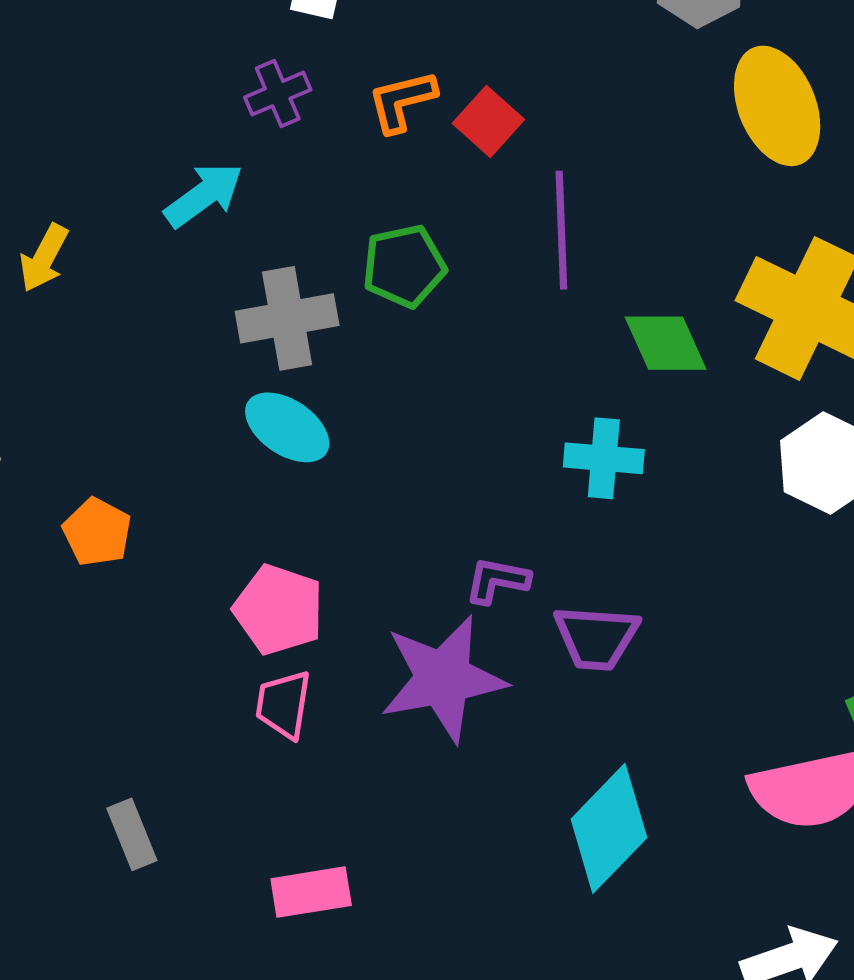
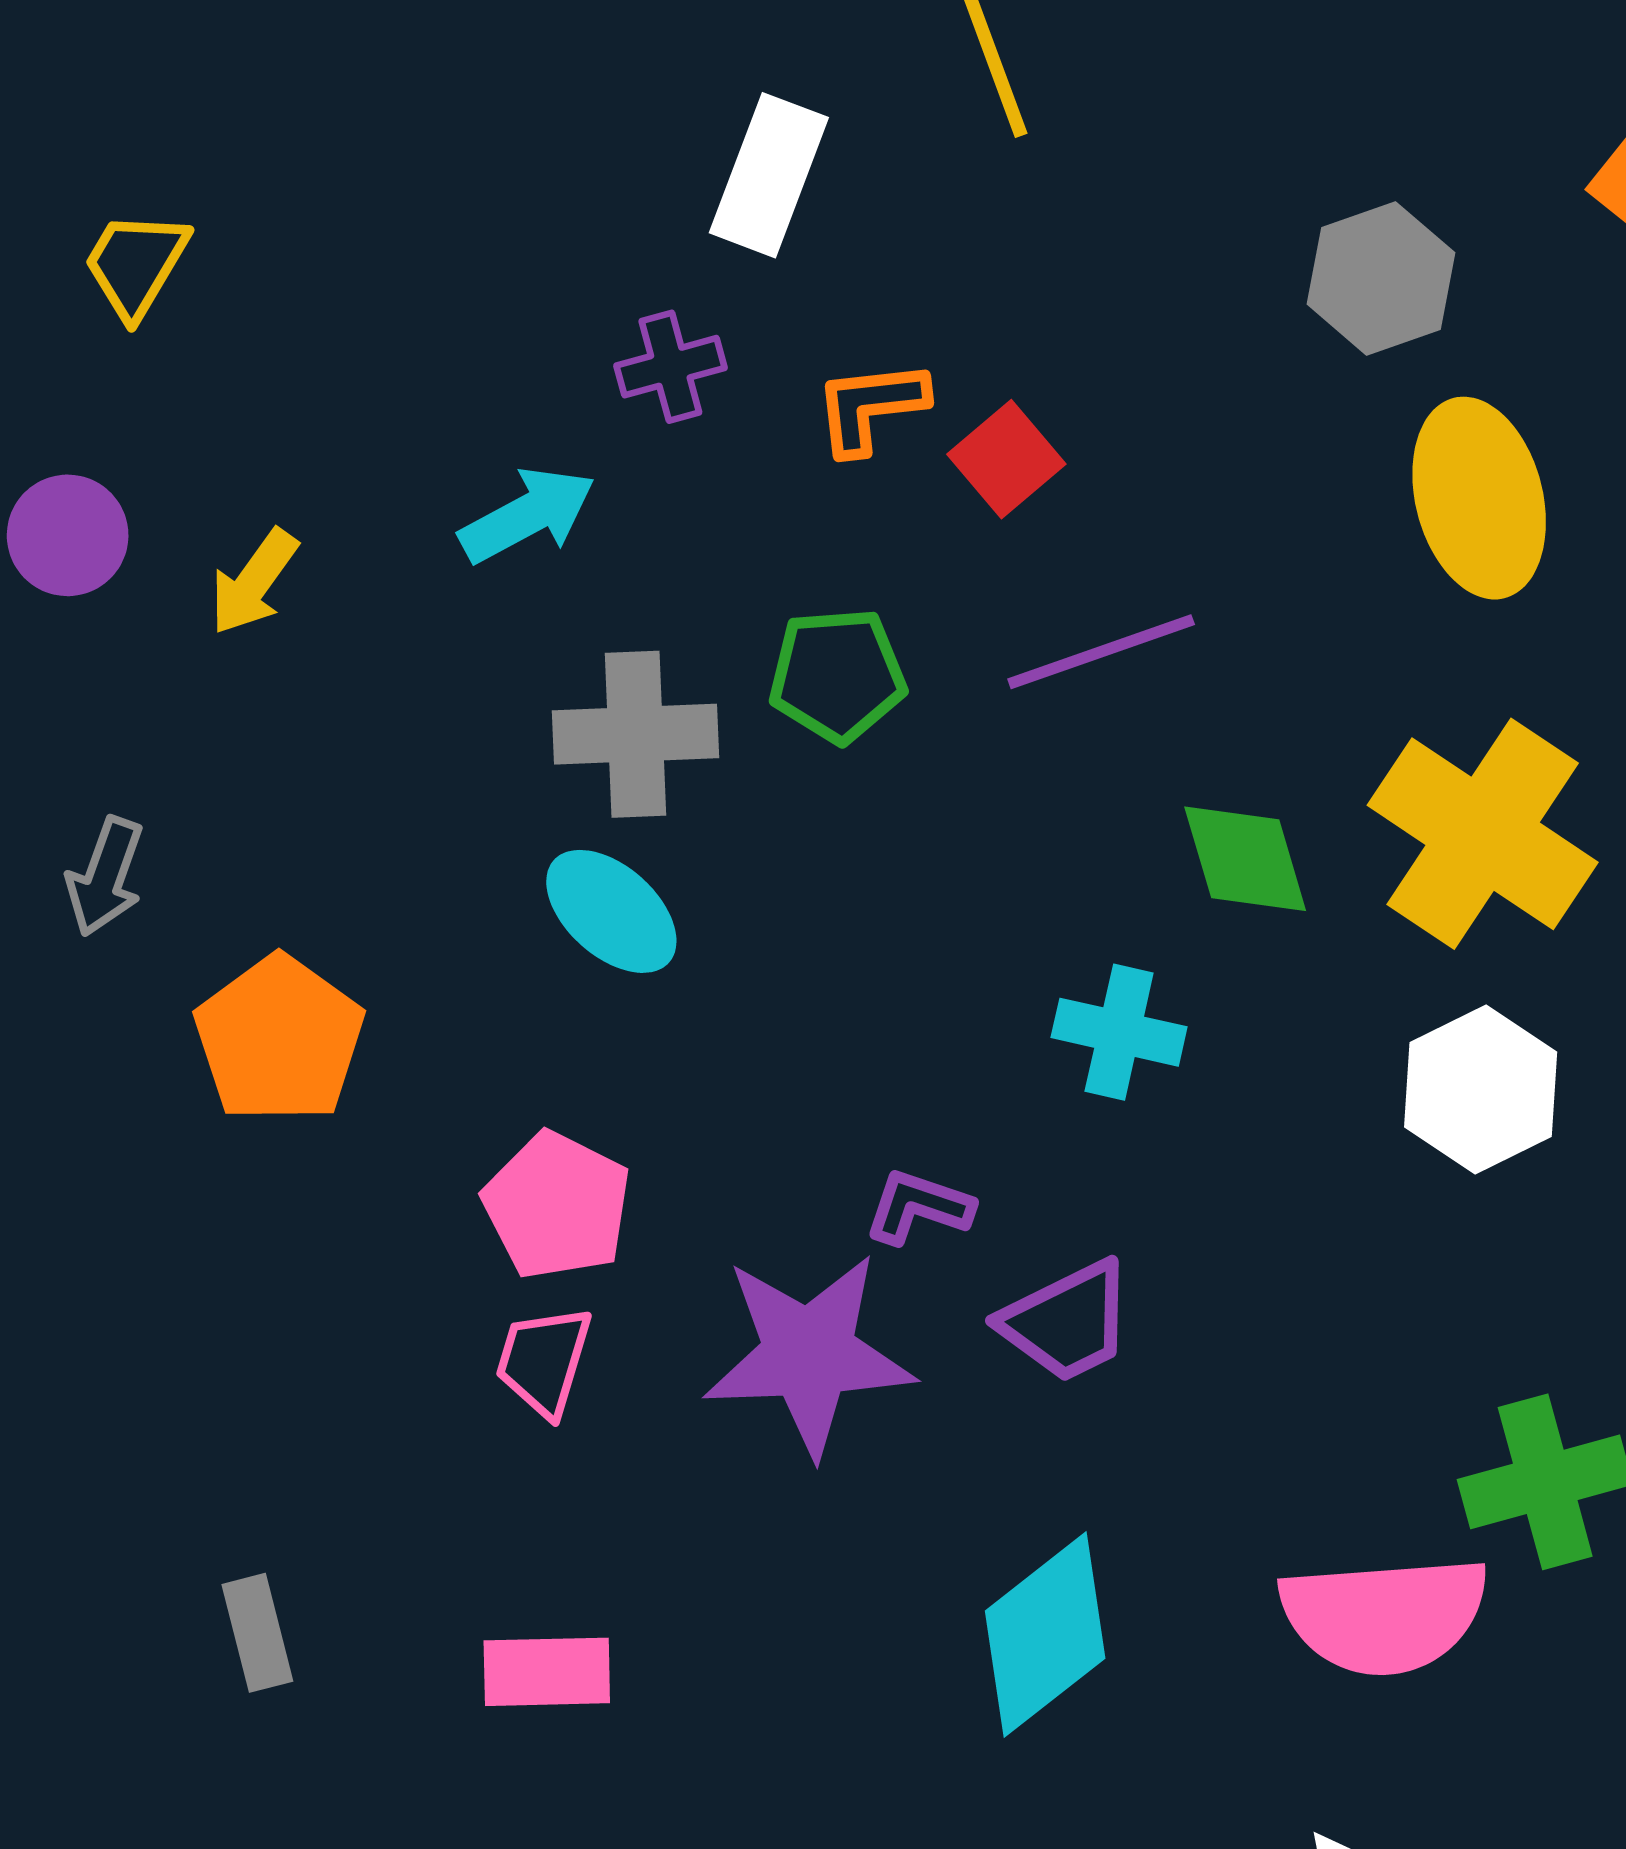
purple line: (561, 230) -> (1101, 652), turned 65
orange pentagon: (97, 532) -> (279, 1039), size x1.5
purple trapezoid: (596, 637) -> (1067, 1322), turned -38
gray rectangle: (132, 834) -> (257, 1633), moved

